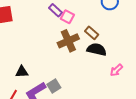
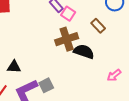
brown rectangle: (92, 33) -> (98, 26), moved
black semicircle: (97, 49) -> (84, 52), moved

